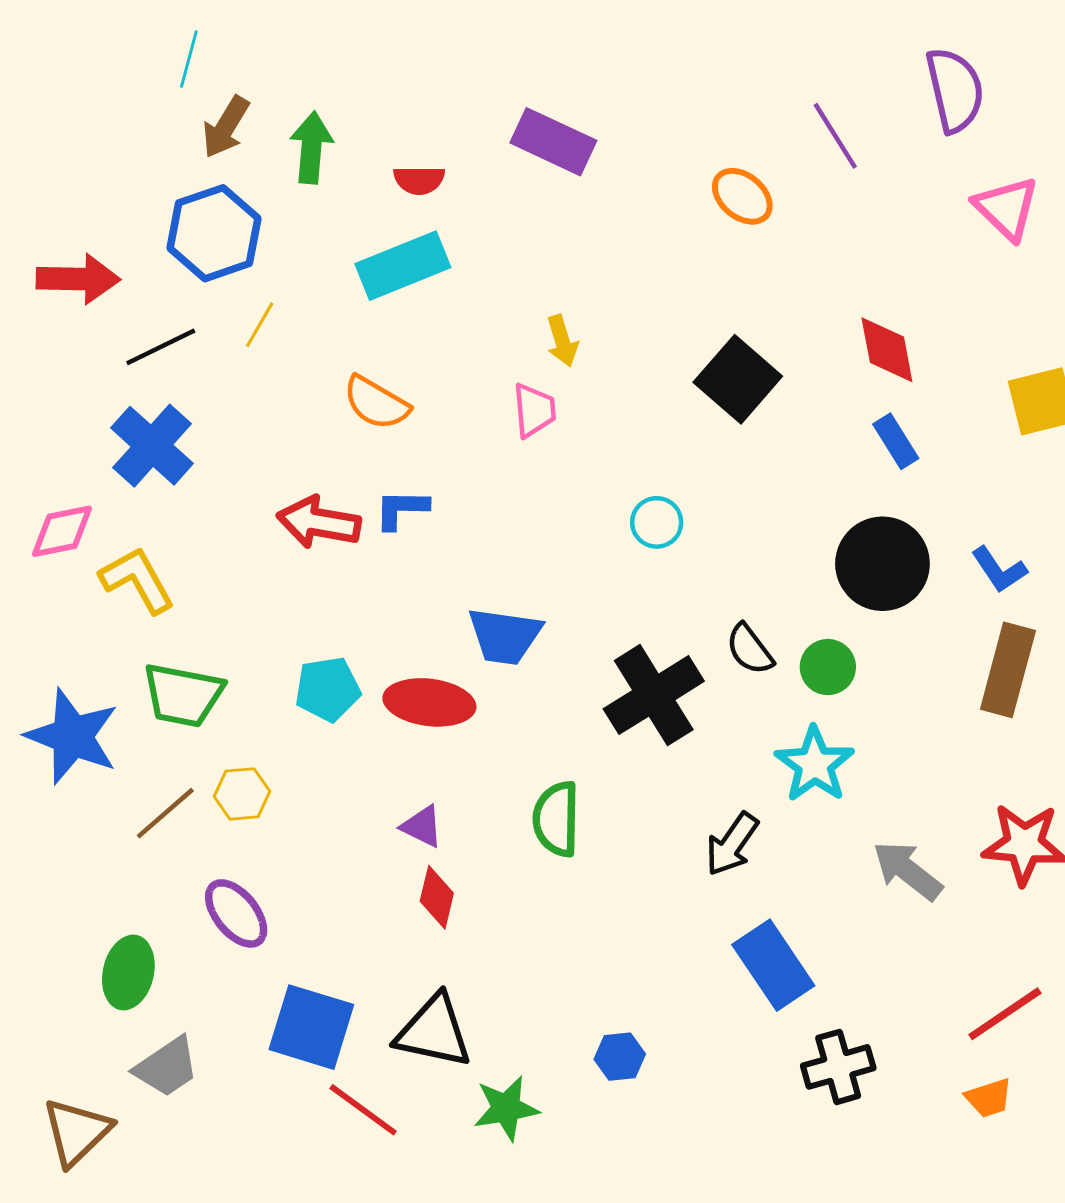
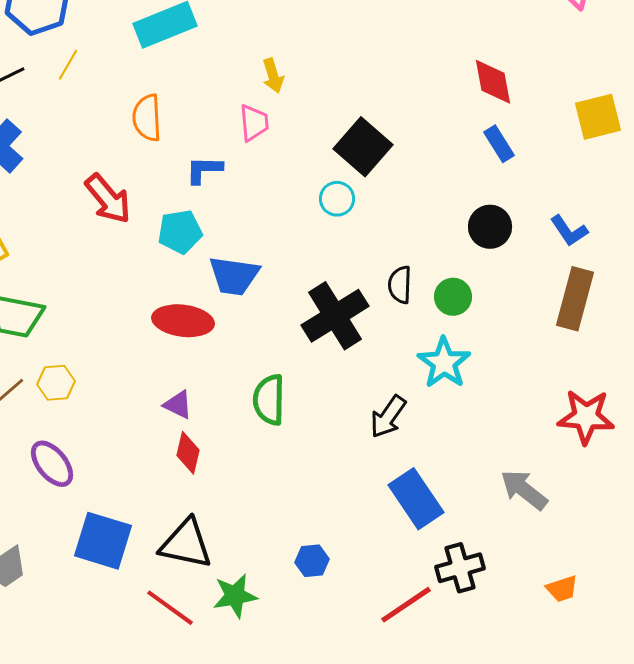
black square: (738, 379) -> (363, 147), moved
orange semicircle: (376, 403) -> (147, 118), turned 57
blue L-shape: (401, 509) -> (204, 170), moved
red arrow: (319, 522) -> (108, 199), turned -140
black circle: (882, 564) -> (490, 227), size x0.7
black semicircle: (750, 649) -> (400, 285), turned 39
cyan pentagon: (328, 689) -> (180, 232), moved
gray arrow: (908, 871) -> (524, 490), moved
red line: (1005, 1014) -> (406, 605), moved
red line: (363, 1110) -> (170, 608), moved

